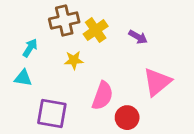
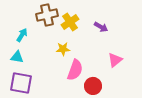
yellow star: (74, 60) -> (63, 49), moved
pink triangle: (157, 82) -> (115, 60), size x0.7
purple square: (52, 113) -> (21, 83), moved

